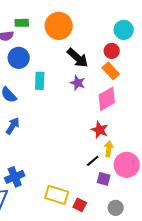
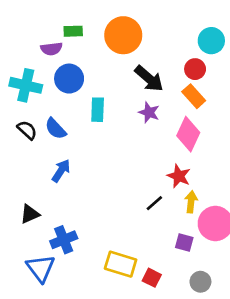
pink diamond: (107, 99) -> (188, 134), turned -35
black line: (93, 161) -> (154, 203), moved

